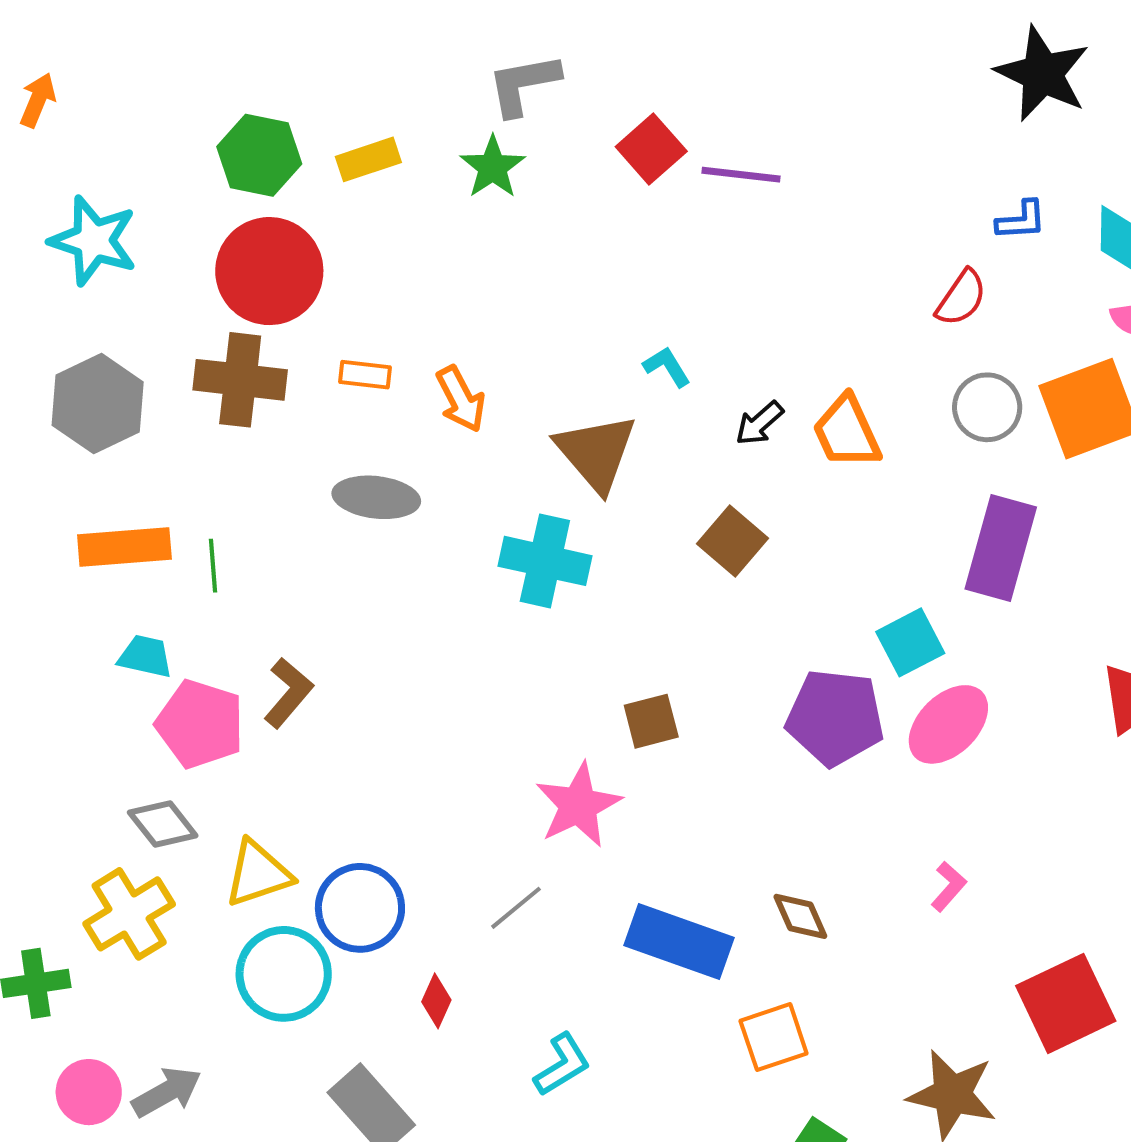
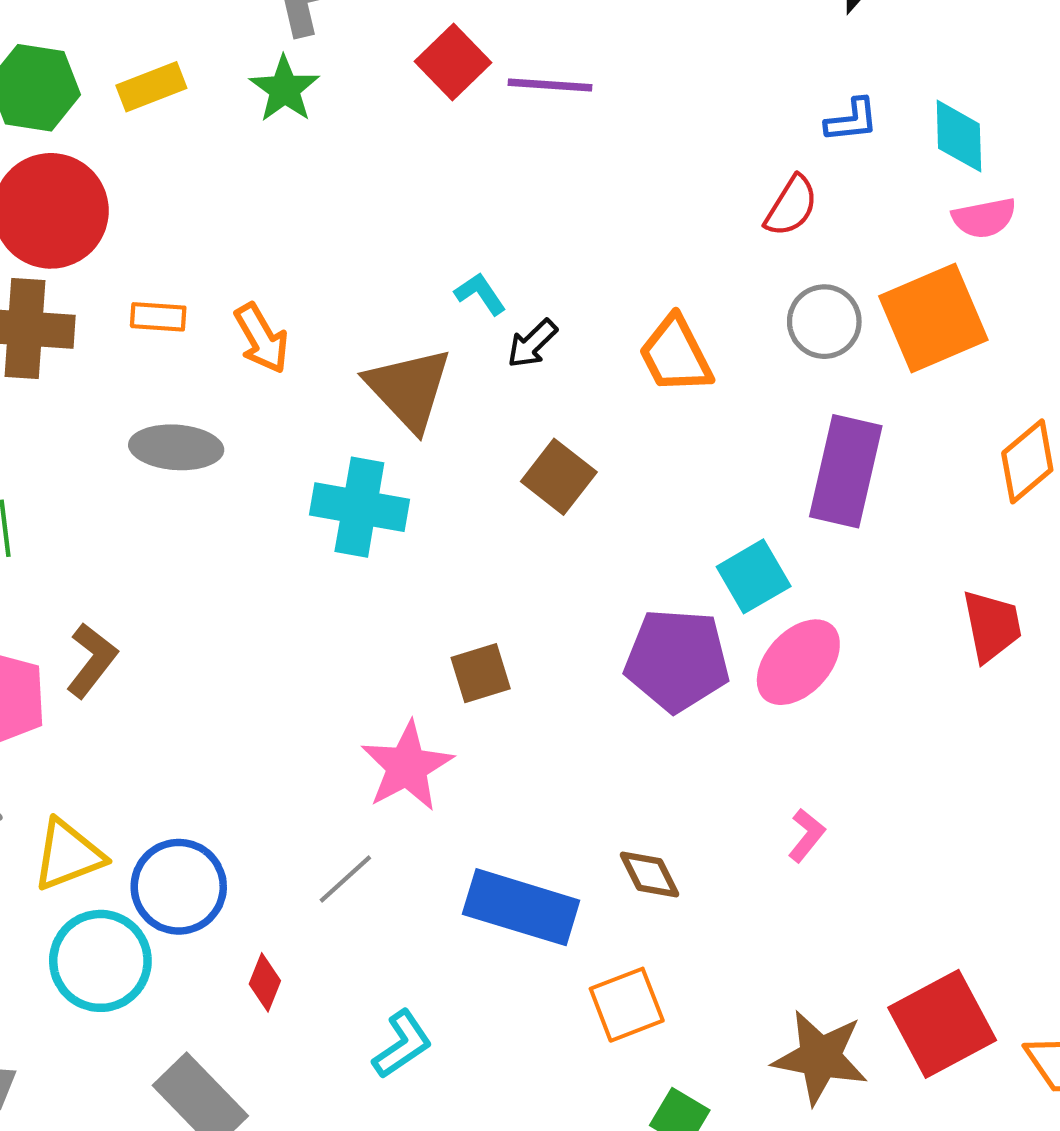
black arrow: (759, 423) -> (532, 344), moved
red square: (1066, 1003) -> (942, 1024), moved

